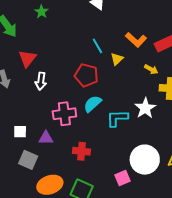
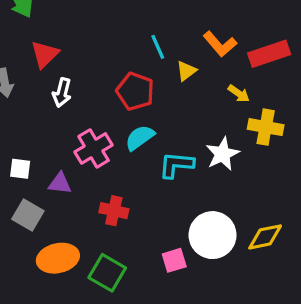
pink cross: (64, 114) -> (94, 148), turned -30

